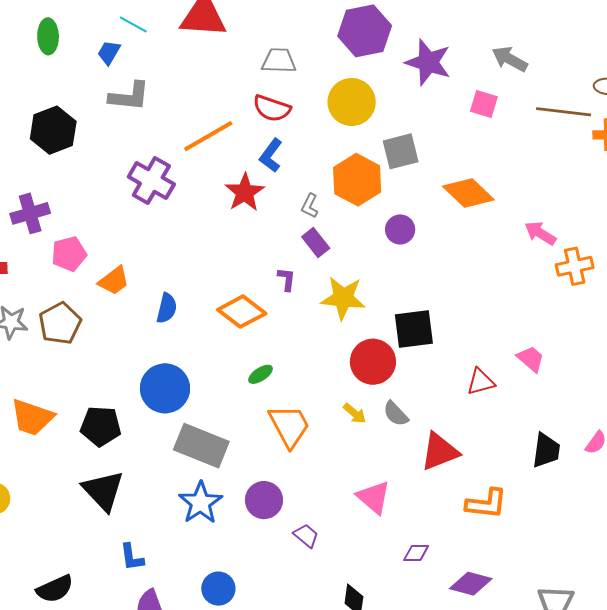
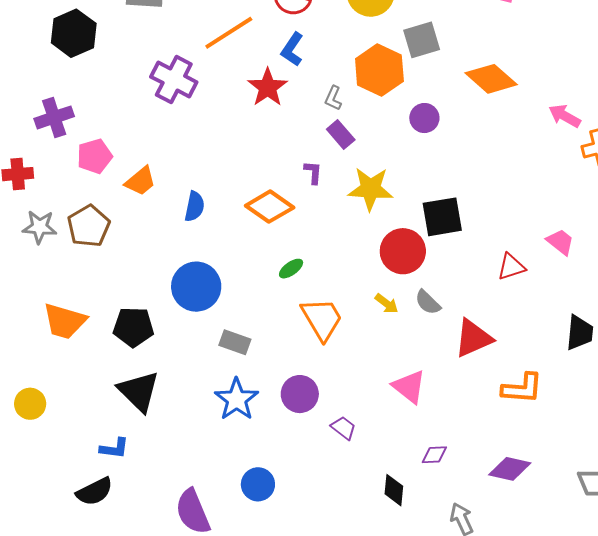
gray rectangle: (201, 446) -> (235, 342), size x0.6
purple diamond: (416, 553) -> (434, 455), moved
blue L-shape: (132, 557) -> (114, 448), moved, turned -72

